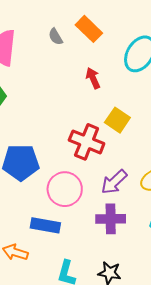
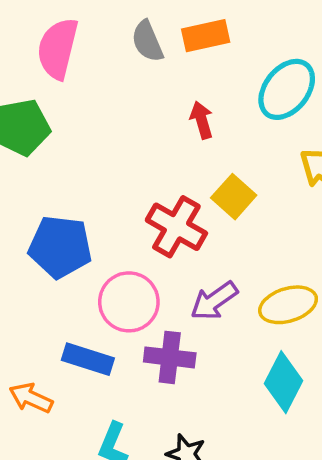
orange rectangle: (89, 29) -> (206, 36), turned -64
gray semicircle: (56, 37) -> (147, 41), size x1.4
purple cross: (111, 219) -> (170, 357), moved

